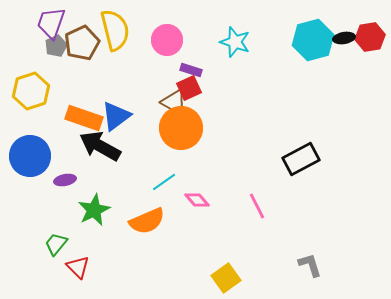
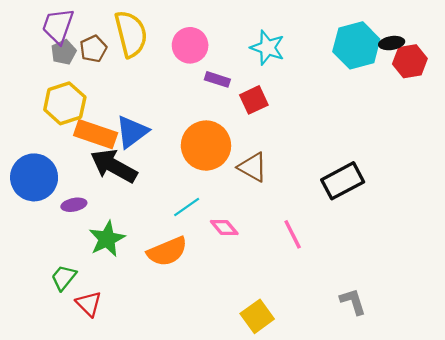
red hexagon: (370, 37) -> (410, 61), moved
brown pentagon: (82, 43) -> (93, 49), size x0.7
red square: (189, 88) -> (254, 100), moved
yellow hexagon: (31, 91) -> (65, 103), moved
brown triangle: (174, 102) -> (253, 167), moved

